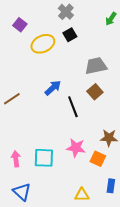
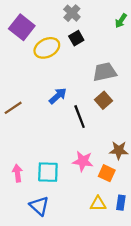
purple square: (20, 25) -> (22, 27), size x1.6
blue triangle: (22, 192) -> (39, 206), moved
yellow triangle: (82, 195) -> (98, 204), moved

